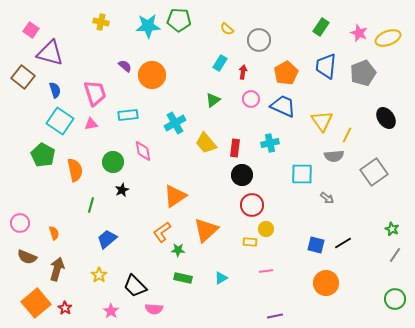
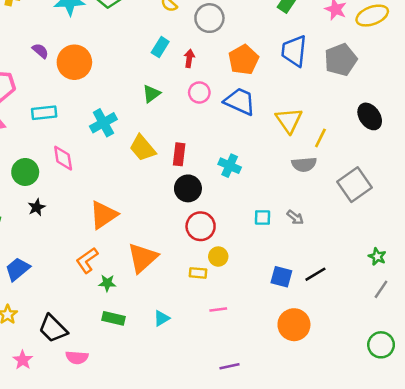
cyan cross: (270, 143) -> (230, 166), moved, turned 36
cyan square: (302, 174) -> (262, 217), moved, size x0.6

